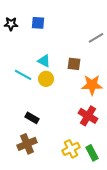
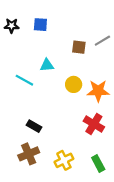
cyan triangle: (44, 61) -> (47, 65), turned -32
brown square: (74, 64) -> (79, 47), moved
yellow circle: (46, 79) -> (74, 84), moved
yellow cross: (71, 149) -> (64, 160), moved

